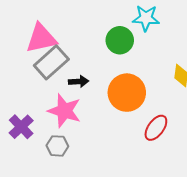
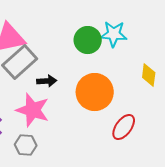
cyan star: (146, 18) -> (114, 34), moved

